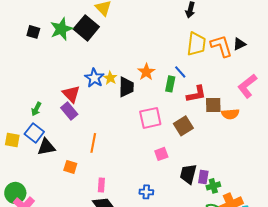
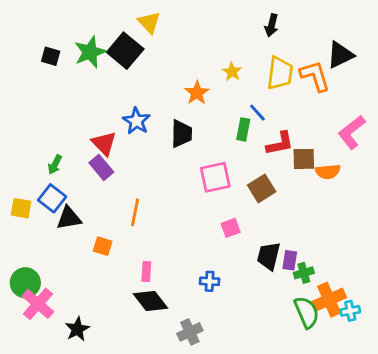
black triangle: (239, 44) -> (340, 55), moved, size x1.5
orange star: (146, 72) -> (197, 93), moved
yellow star: (110, 78) -> (232, 72), moved

